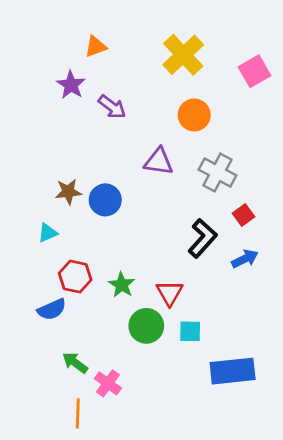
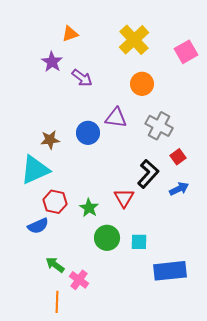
blue circle: (105, 200) -> (88, 133), moved
cyan triangle: (48, 233) -> (35, 170), size x2.0
red triangle: (170, 293) -> (124, 198), moved

